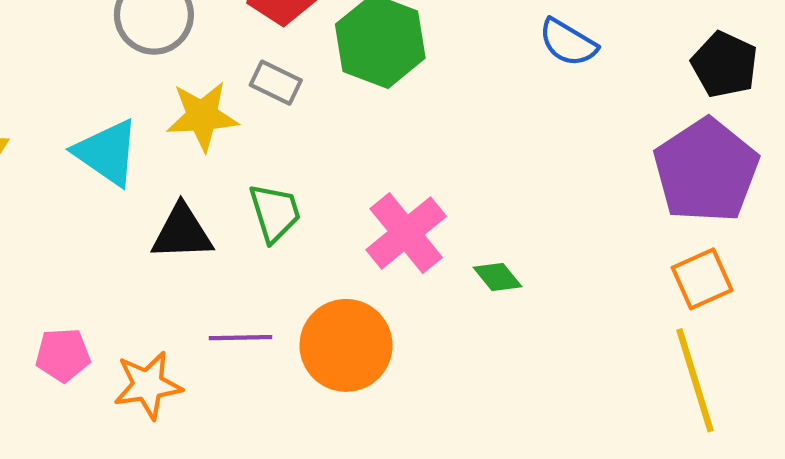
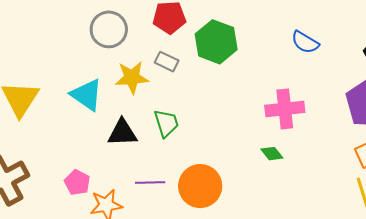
pink cross: (406, 233) -> (285, 109), moved, turned 33
pink pentagon: (63, 355) -> (77, 182), moved, turned 30

